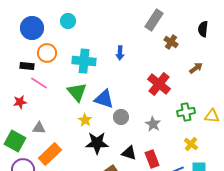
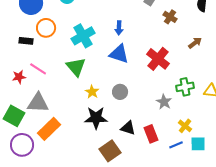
cyan cross: (84, 61) -> (83, 36), turned -35
pink line: (39, 83) -> (38, 69), moved
blue triangle: (104, 99) -> (119, 54), moved
yellow star: (85, 120) -> (92, 92), moved
gray star: (153, 124) -> (164, 102), moved
gray triangle: (39, 128) -> (38, 103), size x1.6
yellow cross: (191, 144) -> (185, 126), moved

